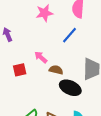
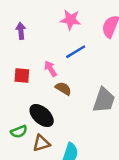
blue line: (69, 35) -> (76, 52), moved
black ellipse: (70, 88) -> (42, 116), moved

